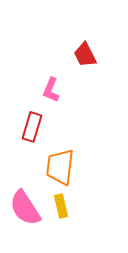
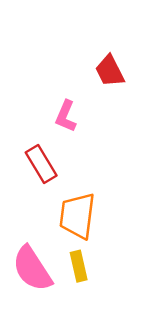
red rectangle: (32, 127) -> (41, 164), turned -48

